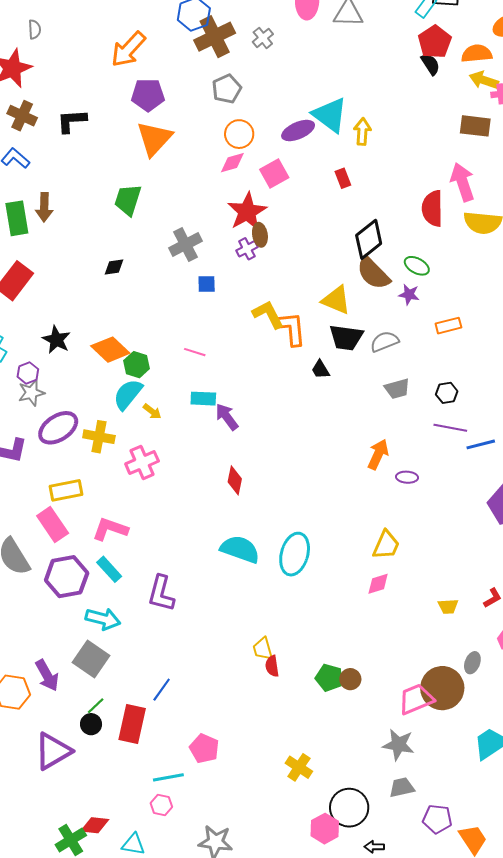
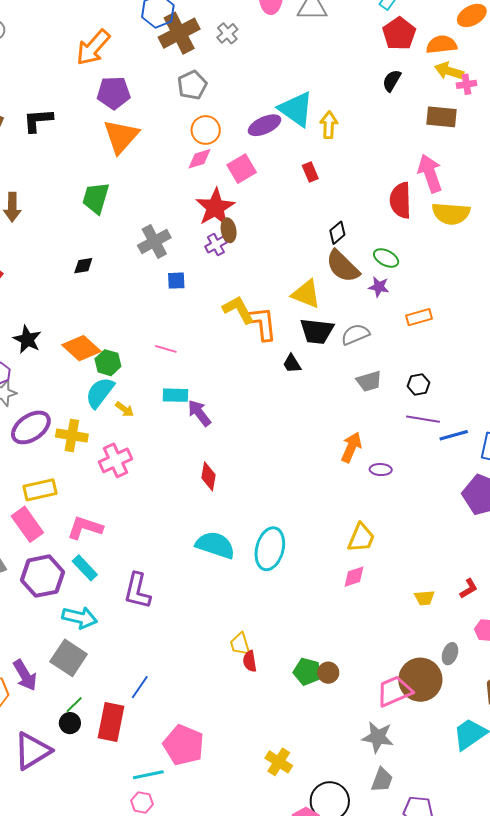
black semicircle: (430, 64) -> (392, 81), moved, turned -115
black diamond: (369, 239) -> (337, 233), size x0.6
pink pentagon: (204, 749) -> (184, 745), size x1.4
gray trapezoid: (402, 787) -> (382, 780), turned 124

